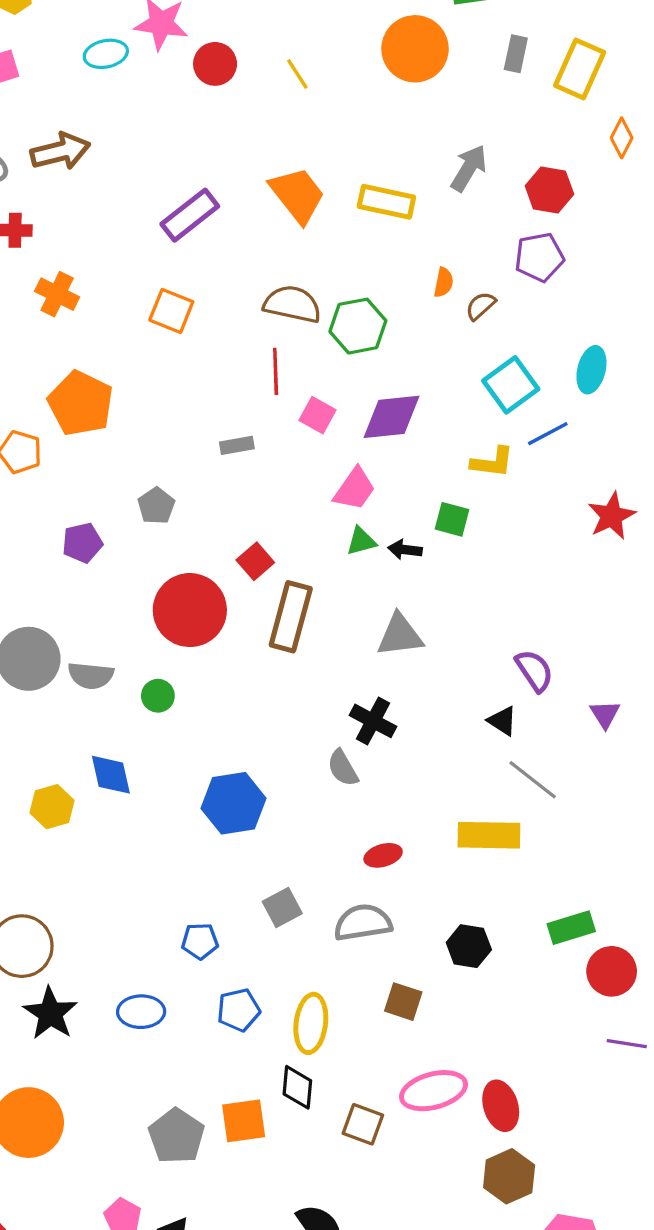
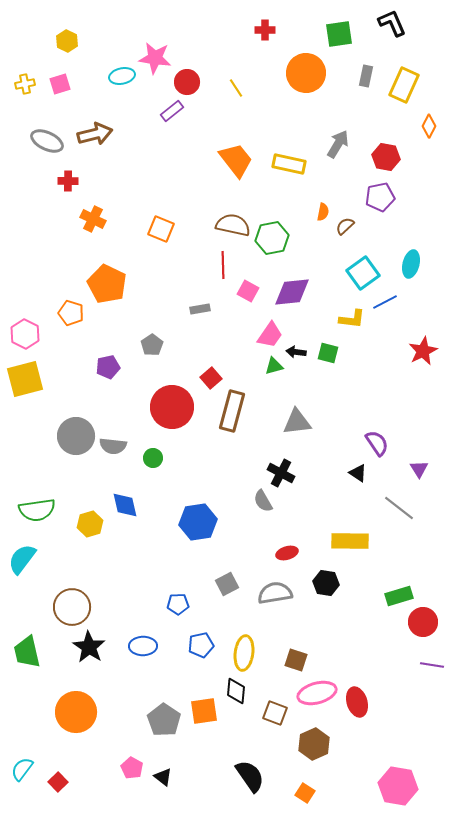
purple rectangle: (190, 215) -> (172, 111), moved, size x0.7
black arrow: (405, 550) -> (296, 352), moved
gray line: (533, 780) -> (399, 508), moved
black hexagon: (469, 946) -> (326, 583), moved
brown square: (403, 1002) -> (296, 660), moved
brown hexagon: (509, 1176) -> (314, 744), moved

